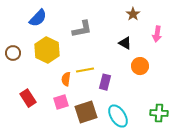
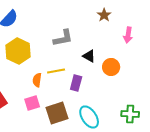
gray L-shape: (82, 29) -> (63, 38), moved
black triangle: (125, 43) -> (89, 56), moved

